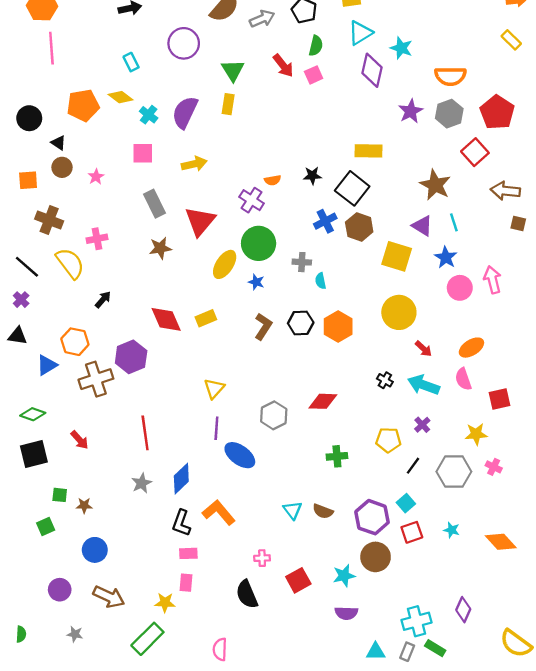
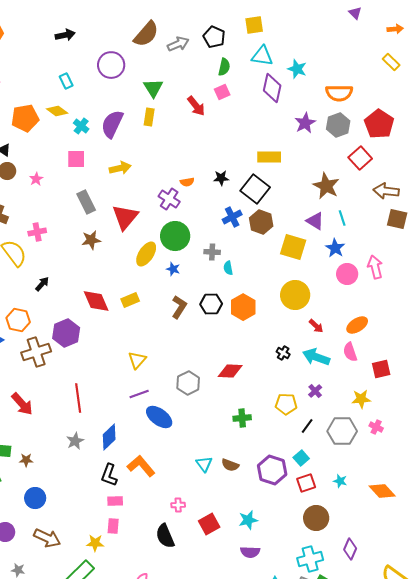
cyan triangle: (360, 33) -> (262, 56), turned 40
red arrow: (283, 66) -> (196, 106), moved
brown square: (518, 224) -> (397, 219), size x1.5
purple line: (216, 428) -> (139, 394), turned 66
red arrow: (80, 440) -> (22, 404), size x1.4
brown circle: (376, 557) -> (316, 518), moved

